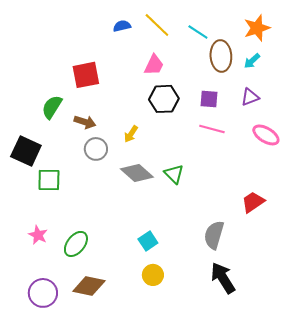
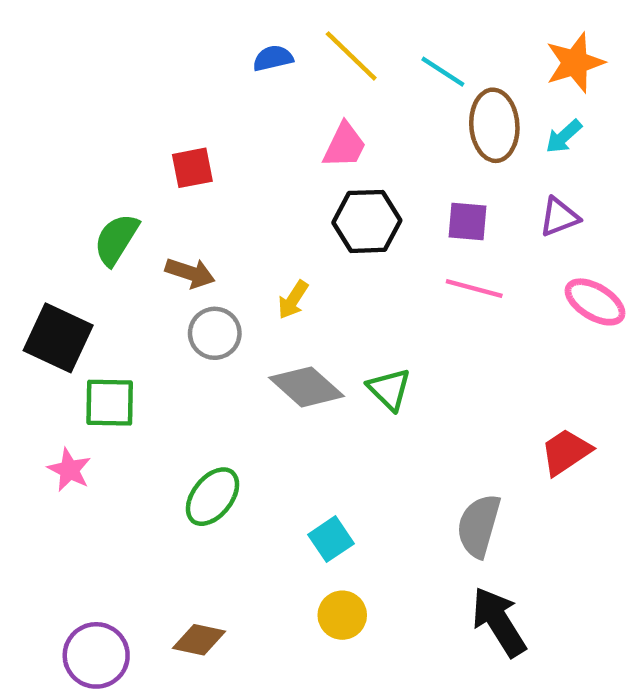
red square: (86, 75) -> (192, 168), size x0.7
pink star: (38, 235) -> (69, 470), moved
green ellipse: (76, 244) -> (212, 497), moved
brown diamond: (89, 286) -> (199, 640), size x0.7

